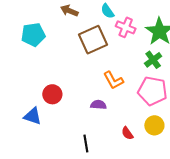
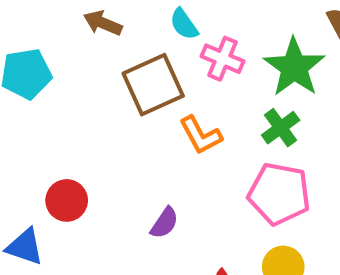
orange L-shape: (113, 80) -> (201, 135), moved
purple semicircle: (98, 105) -> (164, 223), turned 119

